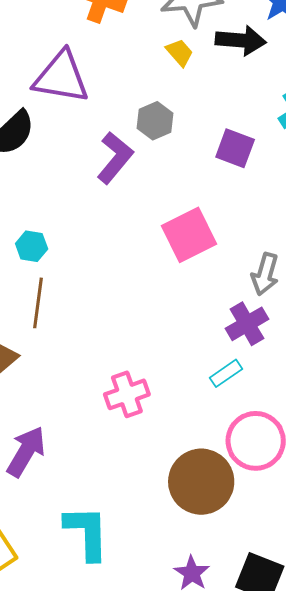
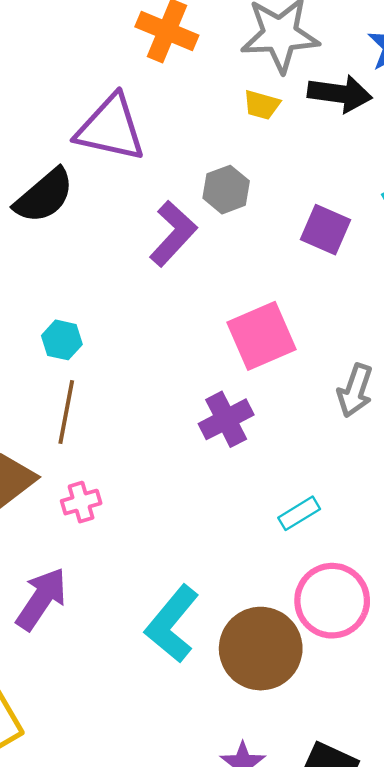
yellow trapezoid: (180, 53) -> (262, 105), turned 144
purple cross: (247, 324) -> (226, 419), moved
pink cross: (127, 394) -> (81, 502), moved, size x0.7
cyan L-shape: (87, 533) -> (172, 624), moved, turned -142

